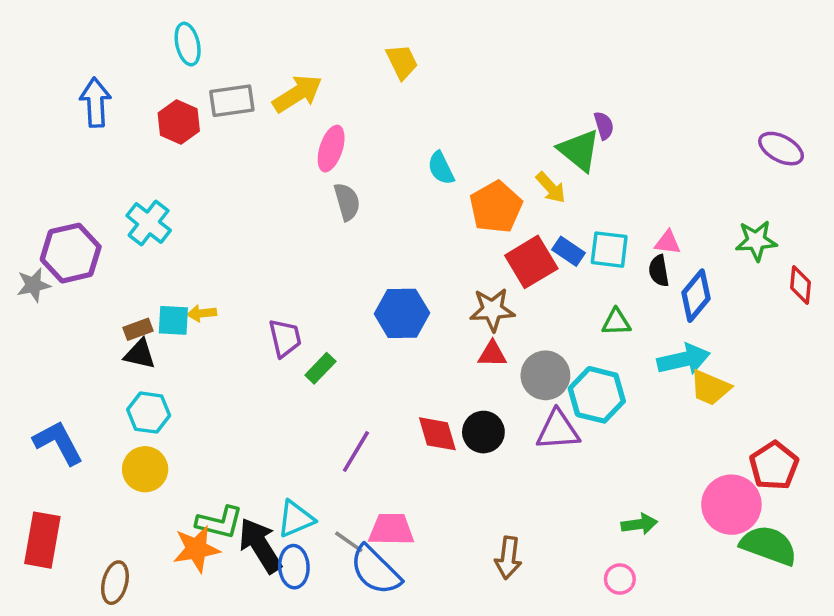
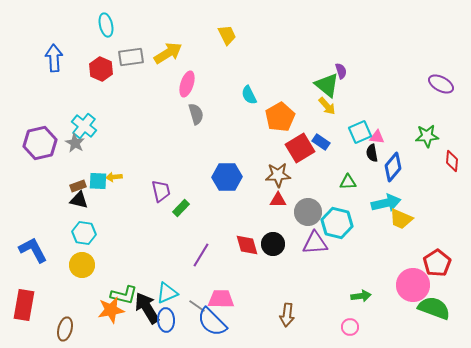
yellow arrow: (551, 188) -> (327, 106), moved
cyan square: (609, 250) -> (360, 132), moved, turned -30
gray star: (33, 285) -> (75, 143), moved, turned -30

